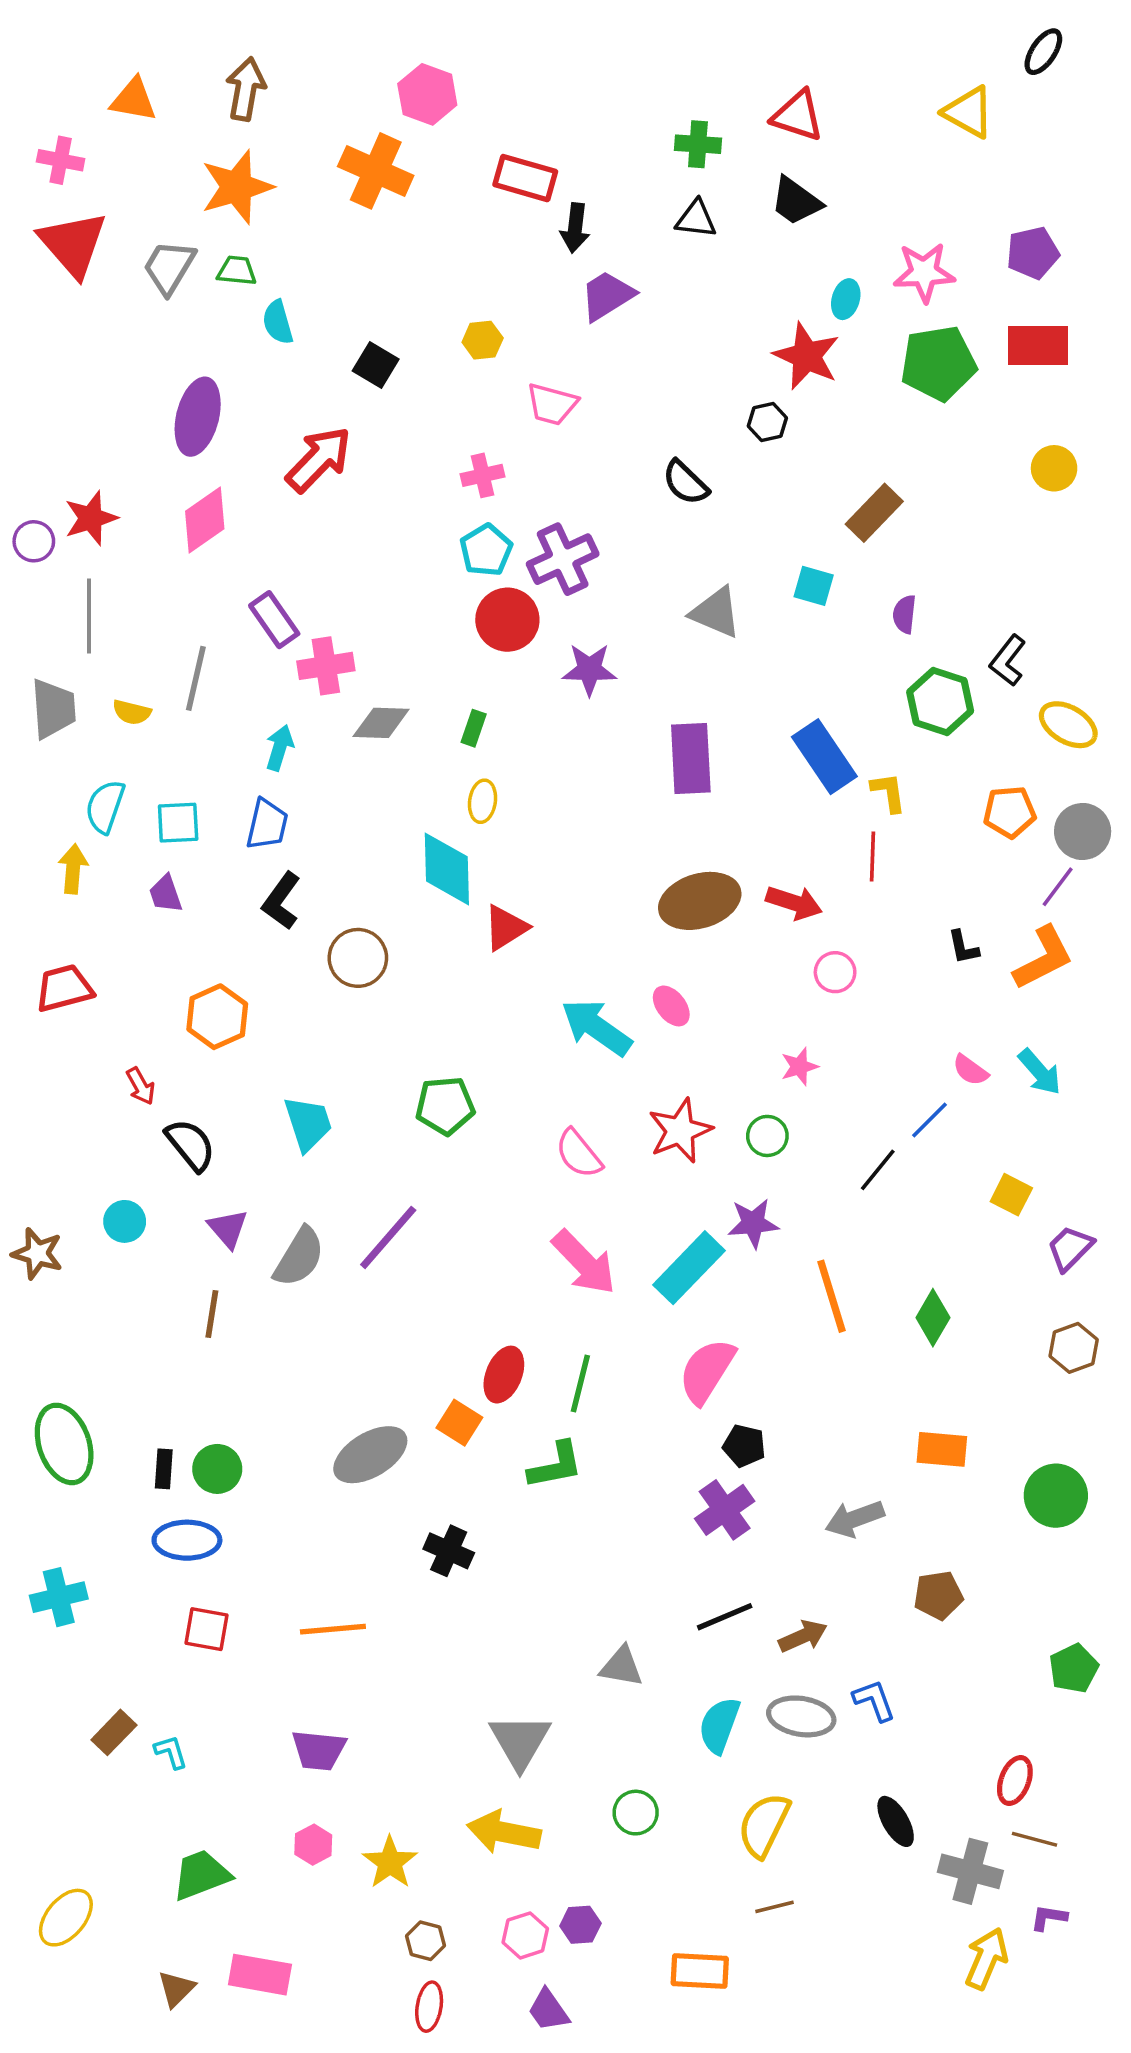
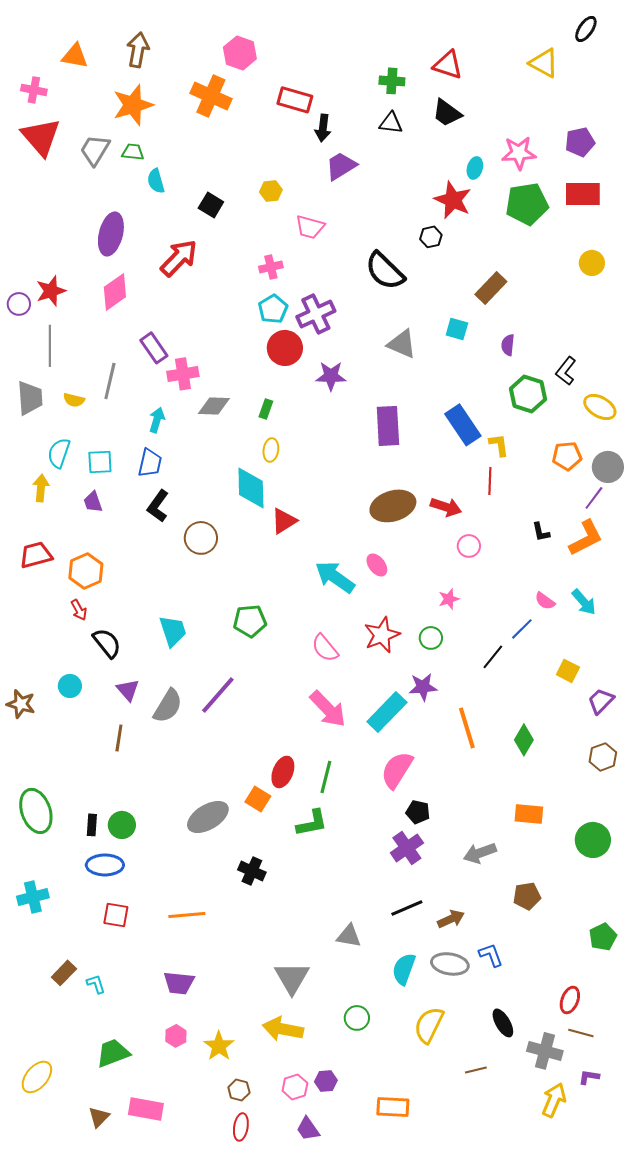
black semicircle: (685, 483) -> (385, 271), size x1.5
orange hexagon: (217, 1017) -> (86, 571), moved
brown line: (775, 1907) -> (476, 1070), moved

